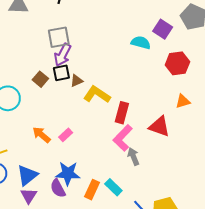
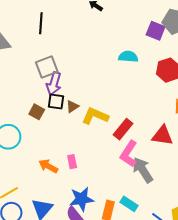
purple square: (163, 29) -> (156, 31), moved
black square: (61, 73) -> (56, 102), turned 30
red rectangle: (122, 113) -> (123, 129), turned 35
pink rectangle: (66, 135) -> (72, 162), turned -48
gray arrow: (133, 157) -> (143, 170), size x1.5

